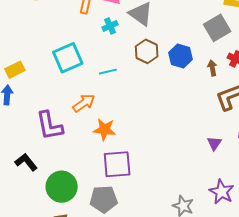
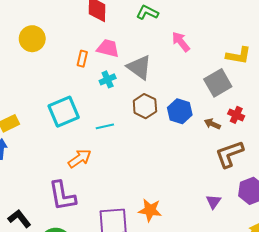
brown arrow: (212, 68) -> (212, 124), turned -56
purple L-shape: (50, 126) -> (62, 196), moved
orange star: (104, 130) -> (150, 210), moved

